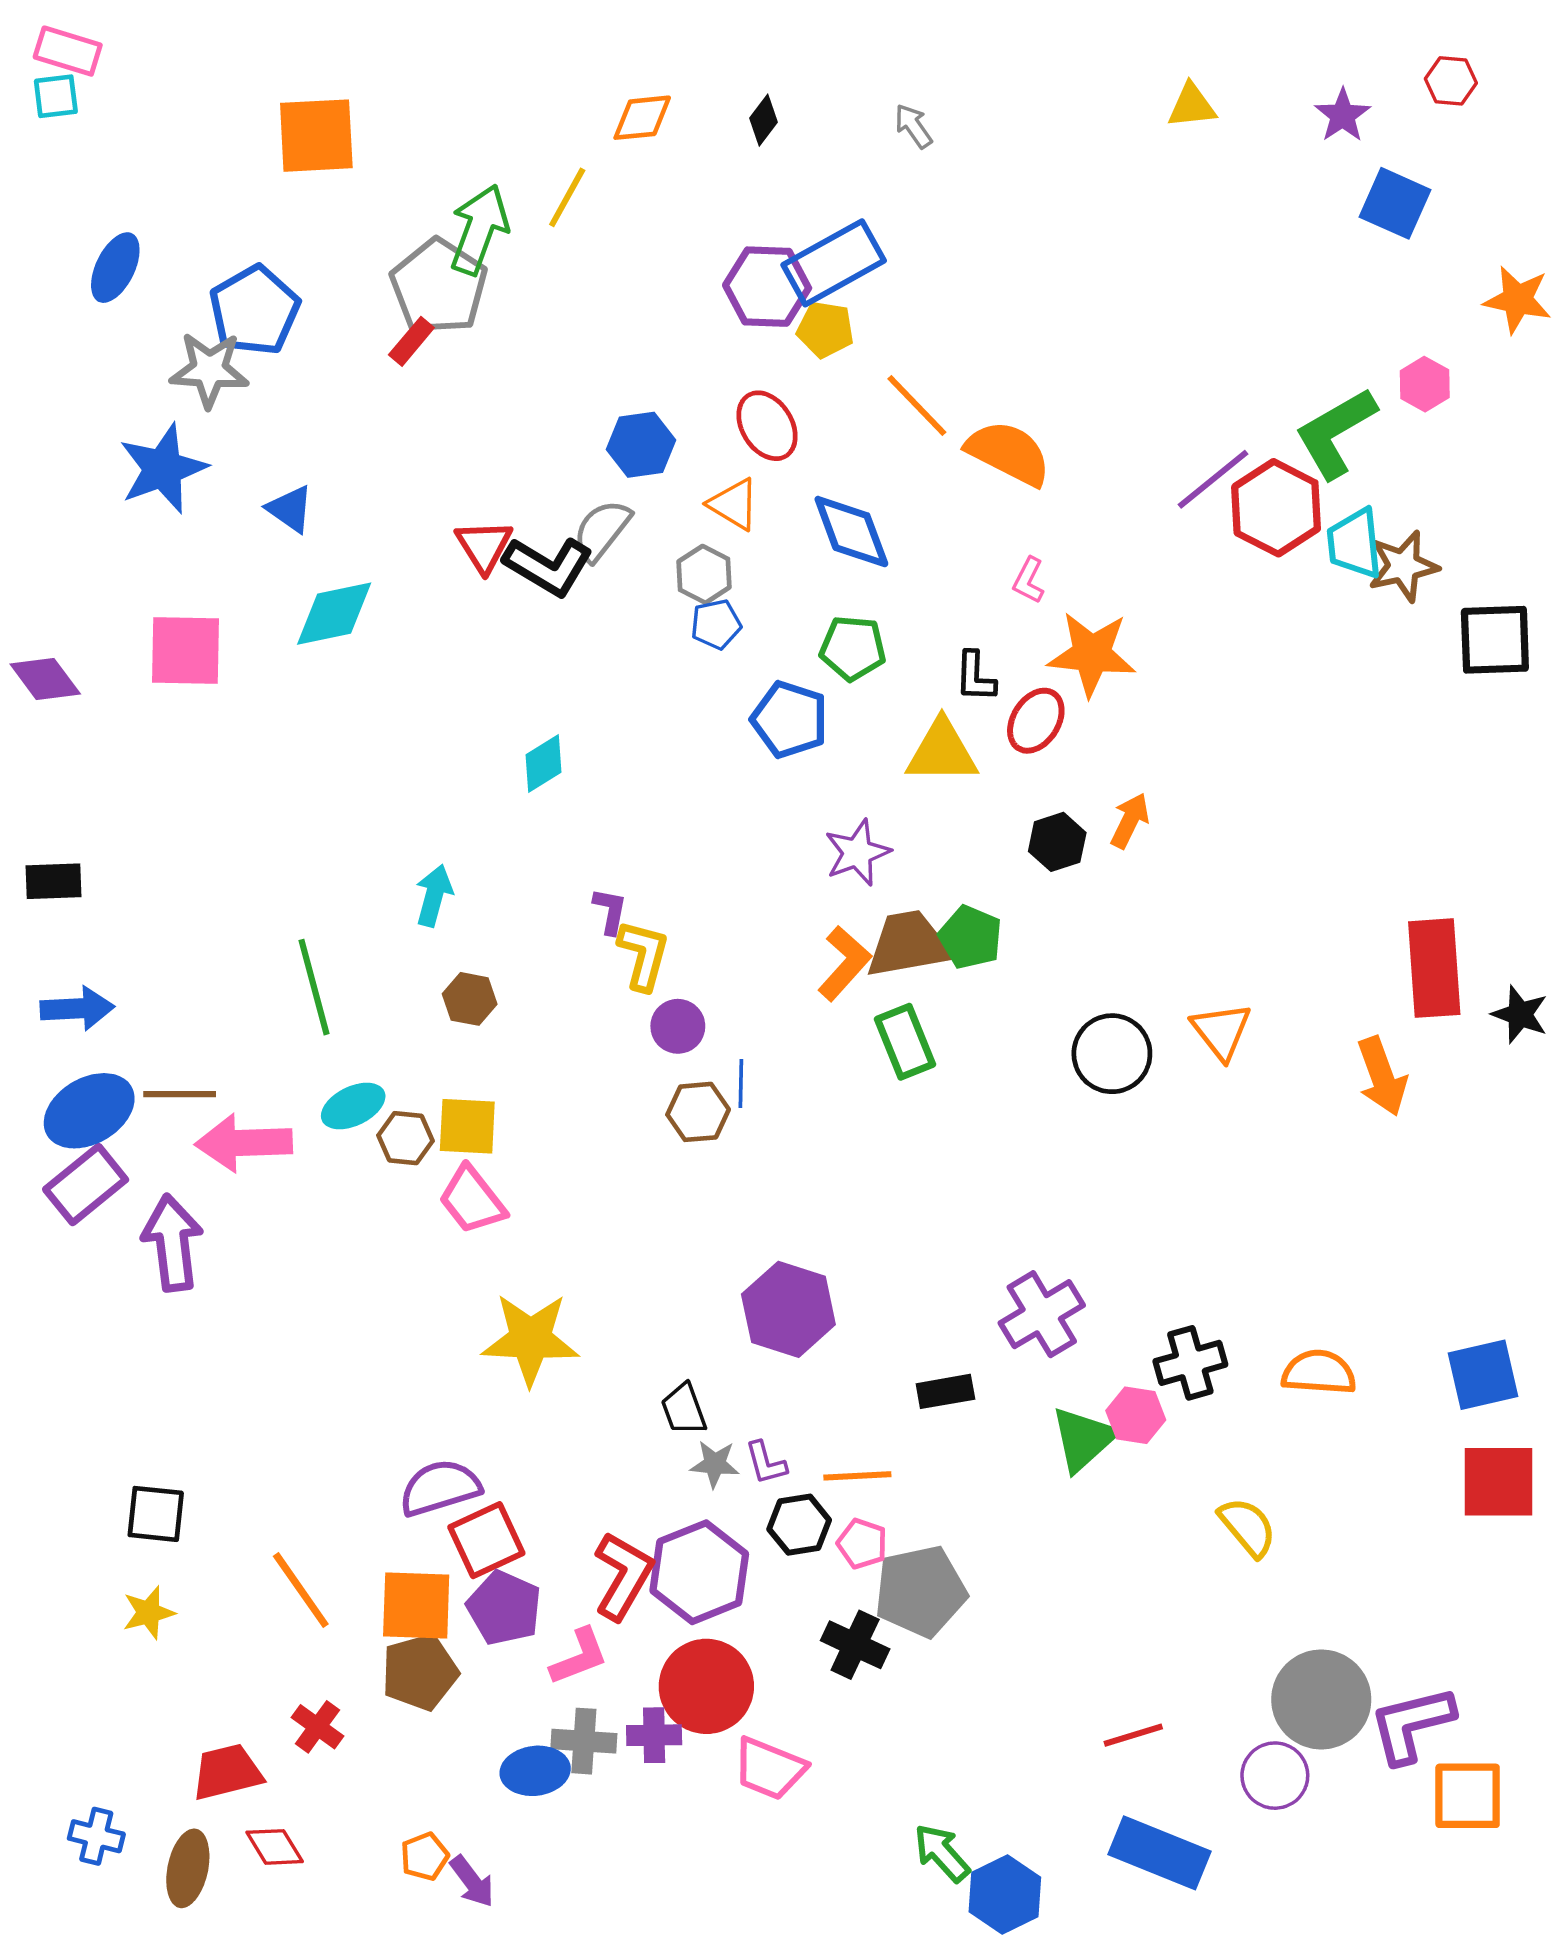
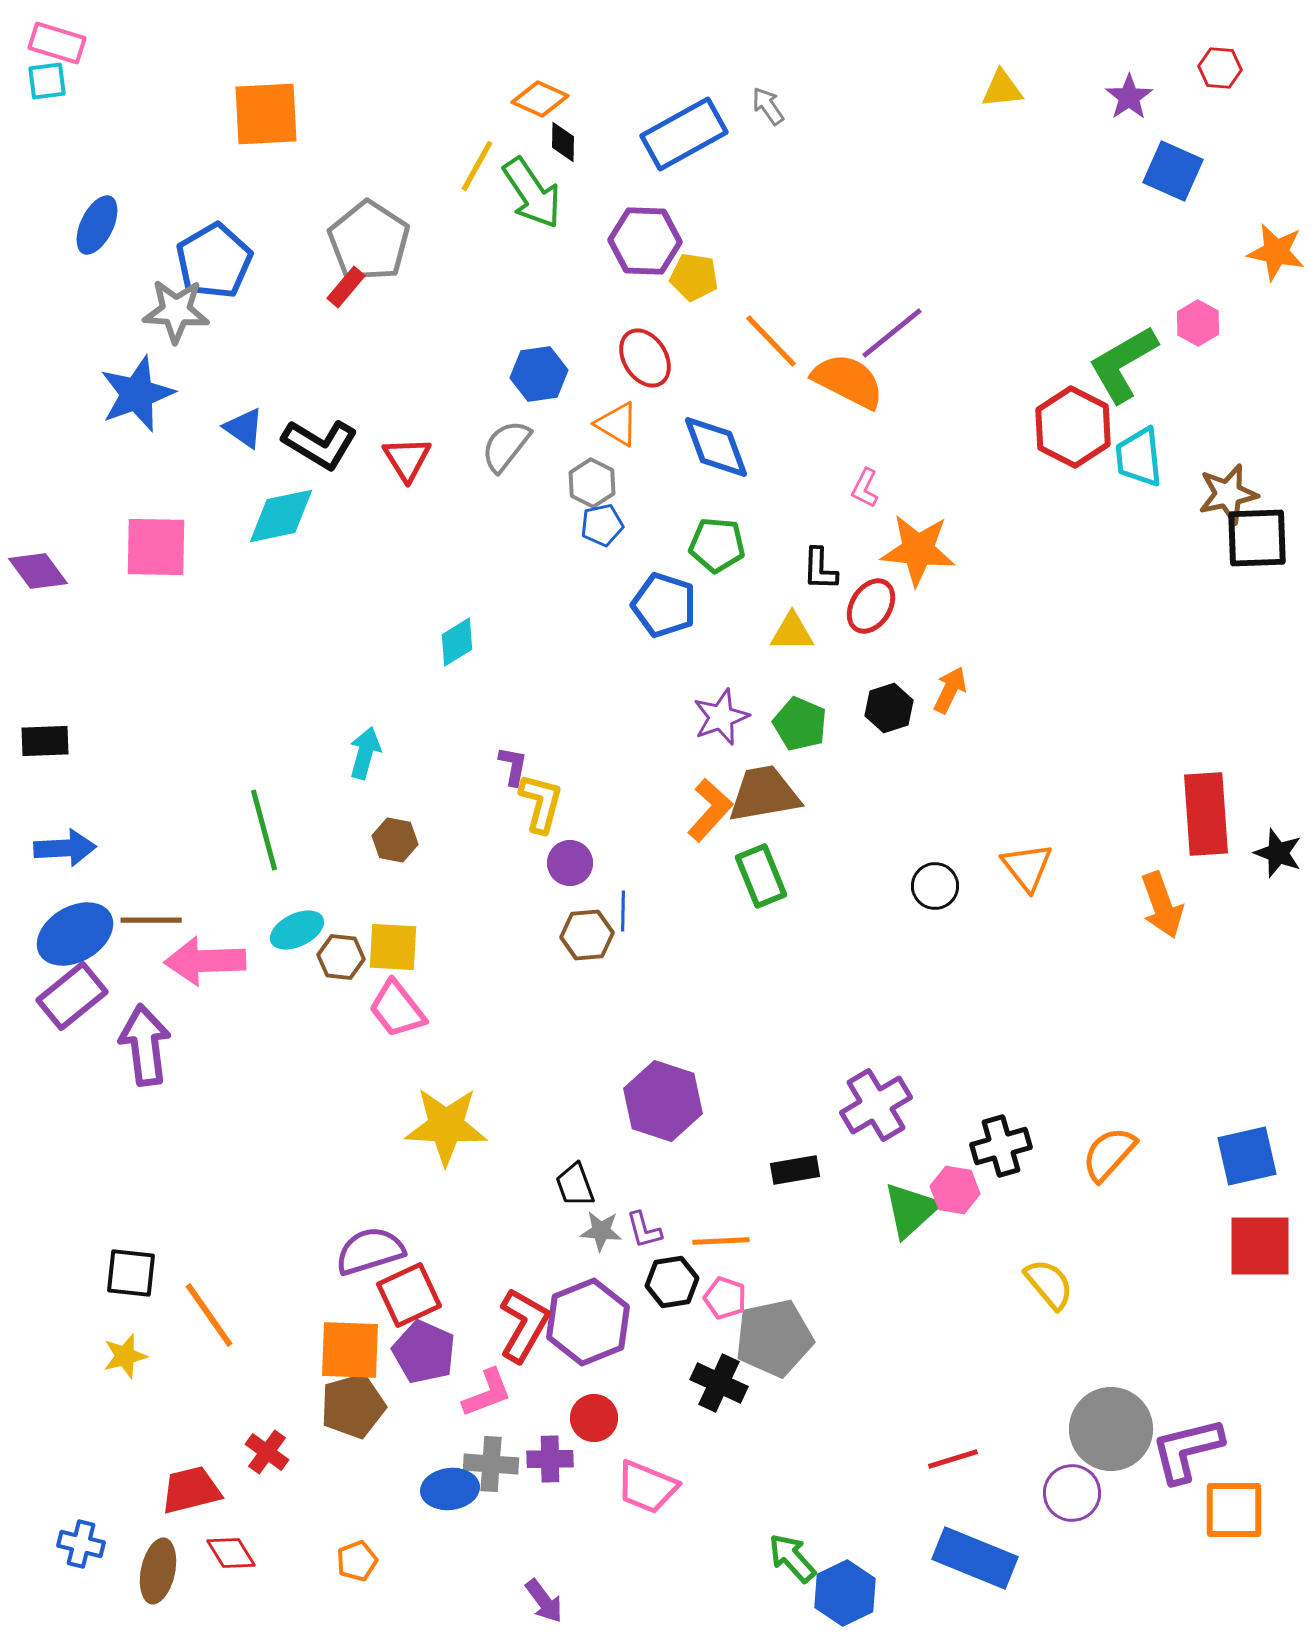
orange diamond: (642, 118) -> (540, 99), turned 30
black diamond: (763, 120) -> (563, 142), moved, turned -36
green arrow: (479, 229) -> (532, 193), moved, turned 126
blue rectangle: (834, 263) -> (684, 134), moved
purple line: (1213, 479) -> (892, 333), moved
black L-shape: (548, 566) -> (320, 444), moved
brown star: (1403, 566) -> (1228, 494), moved
yellow triangle: (942, 752) -> (792, 632), size x0.7
green pentagon: (970, 937) -> (800, 724), moved
black circle: (1112, 1054) -> (935, 886), size x0.7
orange semicircle: (1319, 1372) -> (1109, 1154), turned -52
orange line: (301, 1590) -> (209, 1315), moved
red circle: (706, 1686) -> (594, 1418), size x0.6
purple arrow: (472, 1881) -> (544, 1601), moved

